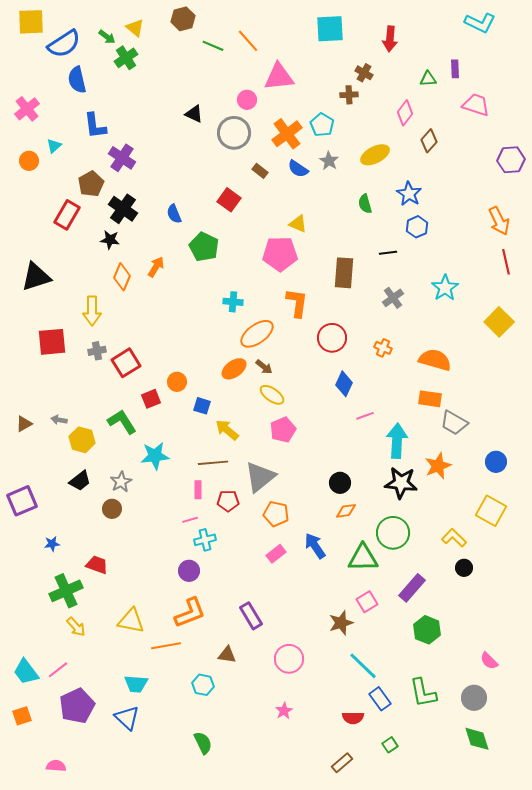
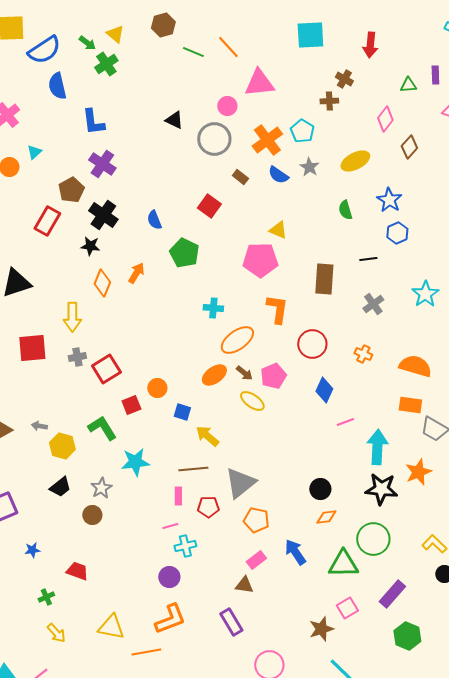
blue L-shape: (95, 126) -> (93, 122), moved
pink pentagon: (283, 430) -> (273, 376), moved
green cross: (66, 591) -> (46, 597), size x0.5
brown triangle: (227, 655) -> (244, 585), moved

